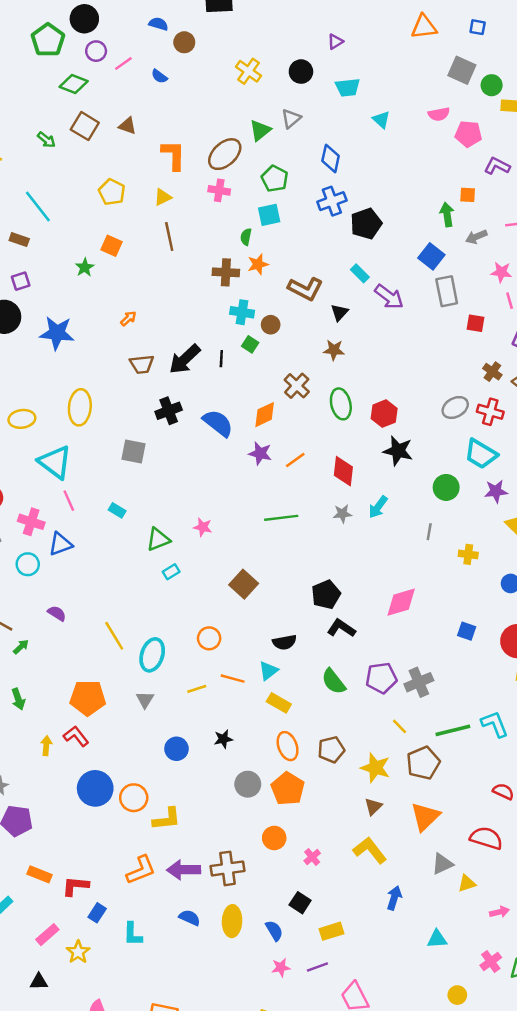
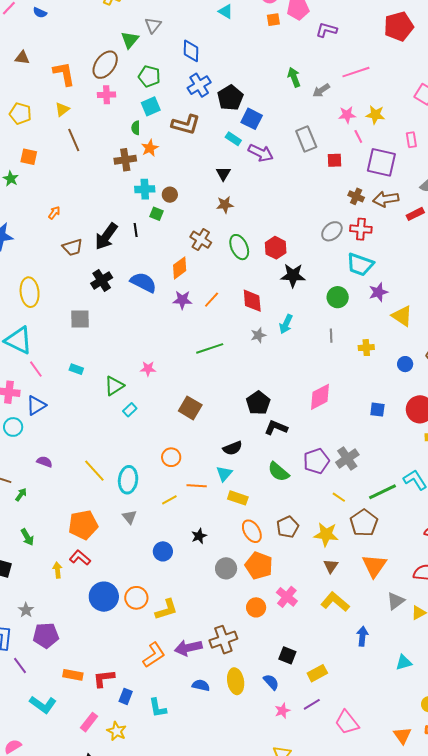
orange square: (468, 195) -> (273, 20), moved
blue square: (431, 256) -> (252, 119), moved
brown L-shape: (305, 289) -> (186, 125), moved
pink cross: (312, 857) -> (287, 597), moved, size x1.5

